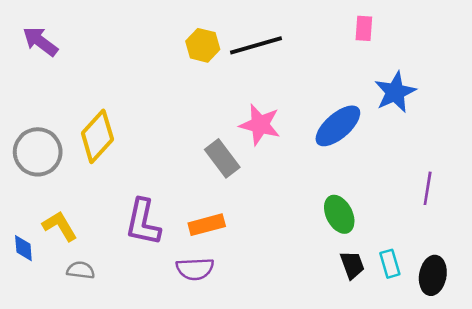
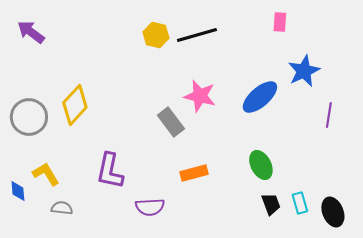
purple line: (428, 188) -> (329, 115), moved
orange rectangle: (207, 225) -> (194, 173), moved
black ellipse: (433, 275) -> (333, 212), turned -32

